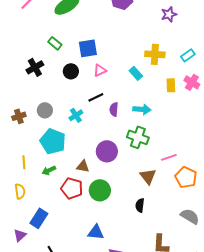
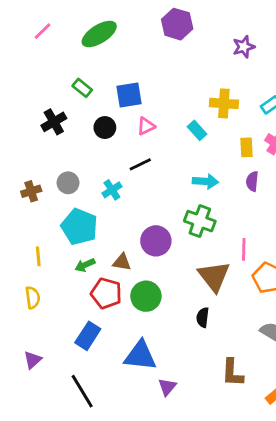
purple semicircle: (114, 109) -> (252, 181), moved
pink line: (169, 157) -> (244, 249), turned -70
green arrow: (49, 170) -> (85, 265), moved
brown triangle: (148, 176) -> (214, 276), size x1.4
blue rectangle: (39, 218) -> (88, 336), moved
blue triangle: (96, 232) -> (140, 356), size x1.4

